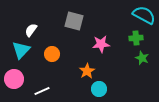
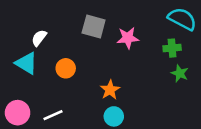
pink star: (101, 44) -> (128, 38), moved
cyan triangle: (21, 50) -> (26, 63), turned -42
pink circle: (14, 79) -> (18, 113), moved
cyan circle: (99, 89) -> (114, 116), moved

